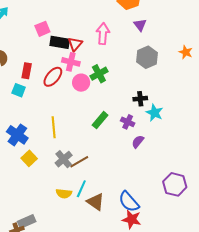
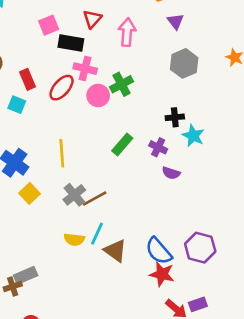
red triangle: (75, 44) -> (92, 19), moved
red rectangle: (27, 71) -> (28, 79), turned -35
purple semicircle: (138, 142) -> (171, 173), turned -112
purple hexagon: (175, 184) -> (200, 248), moved

